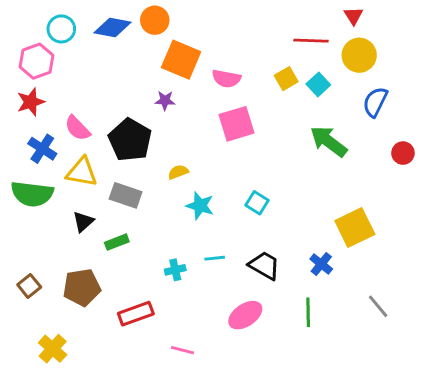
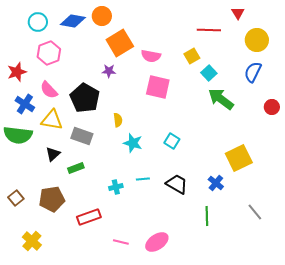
yellow circle: (359, 55) -> (257, 40), moved
orange square: (181, 60) -> (120, 43), turned 36
pink hexagon: (37, 61) -> (49, 53), moved
cyan square: (318, 84) -> (209, 73), moved
pink square: (237, 124) -> (158, 87), turned 30
yellow semicircle: (178, 172) -> (118, 120), turned 104
pink ellipse: (245, 315) -> (157, 242), moved

